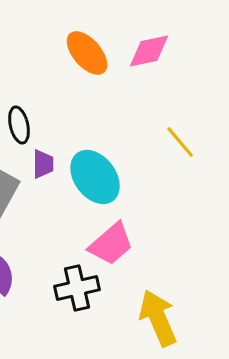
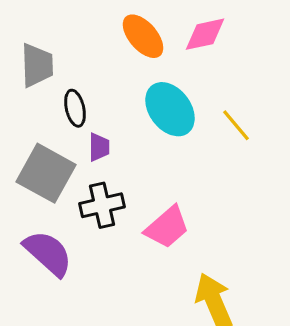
cyan ellipse: (95, 177) -> (170, 109), moved
black cross: (77, 288) -> (102, 205), moved

